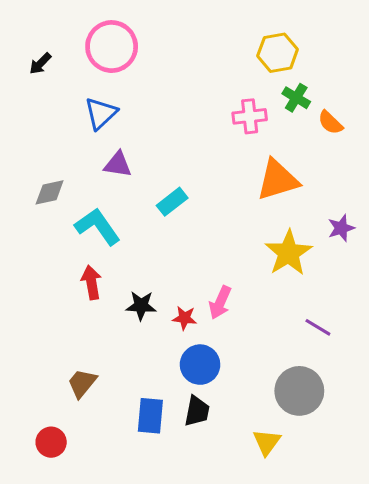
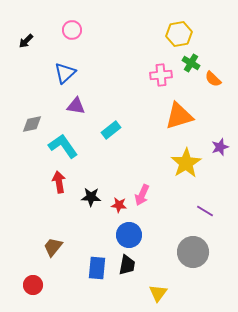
pink circle: (112, 47) -> (72, 30), size x0.6
yellow triangle: (267, 442) -> (158, 293), moved

